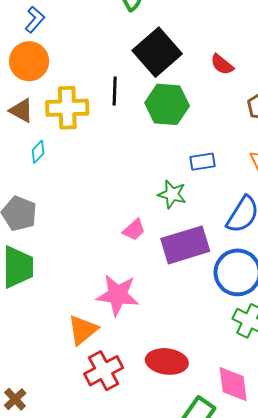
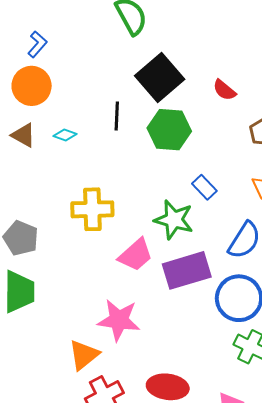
yellow cross: (67, 108) -> (92, 209), moved
cyan diamond: (38, 152) -> (65, 135), moved, turned 65
blue rectangle: (203, 162) -> (204, 187), turned 55
green star: (172, 194) -> (174, 220), size x1.4
pink trapezoid: (134, 230) -> (136, 255), size x1.5

